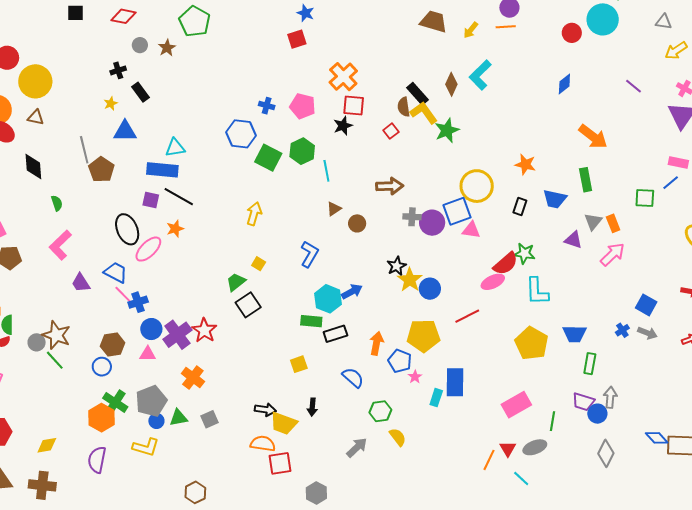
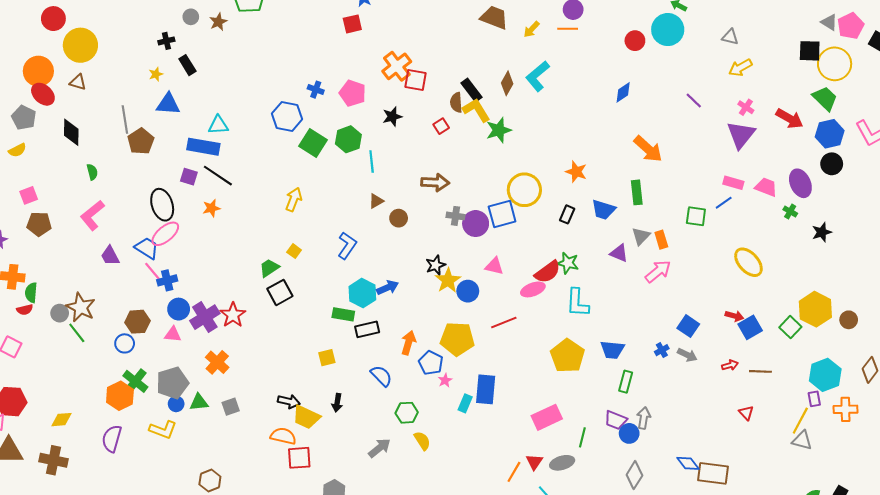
red square: (354, 106) -> (415, 80), moved
pink triangle: (471, 230) -> (494, 266), moved
pink ellipse: (148, 249) -> (165, 234), moved

